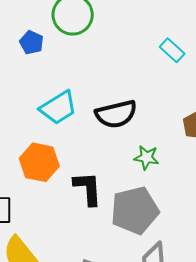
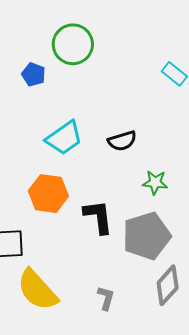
black semicircle: (116, 114) -> (122, 141), size x0.7

